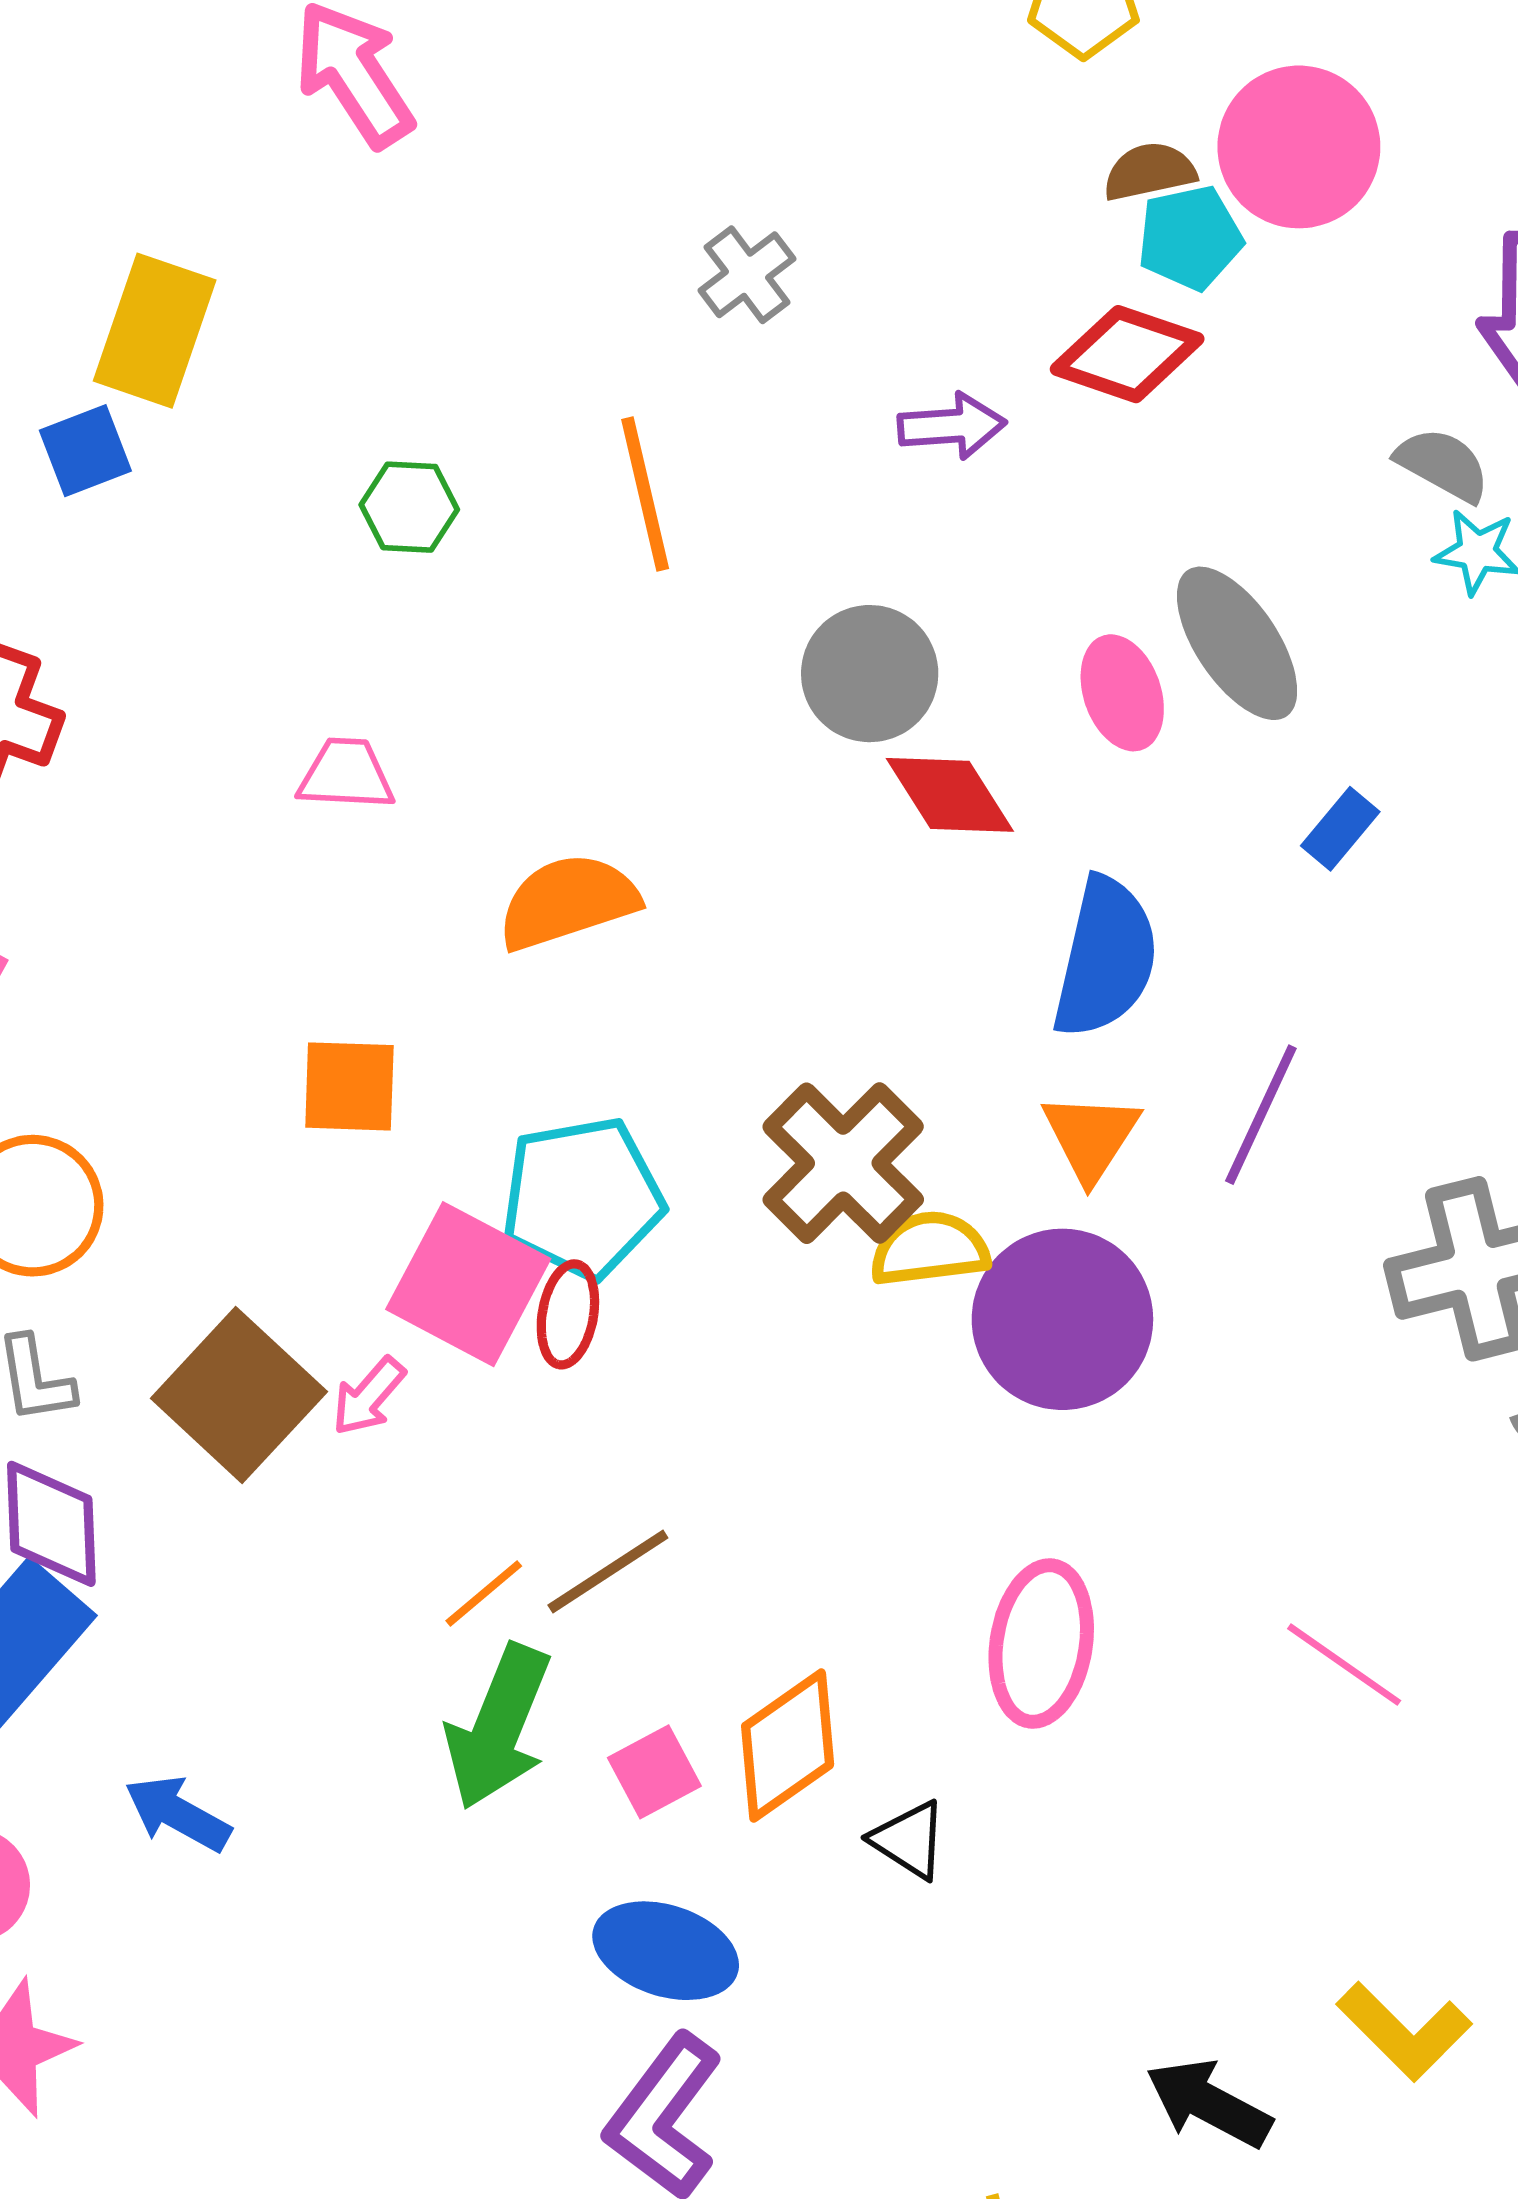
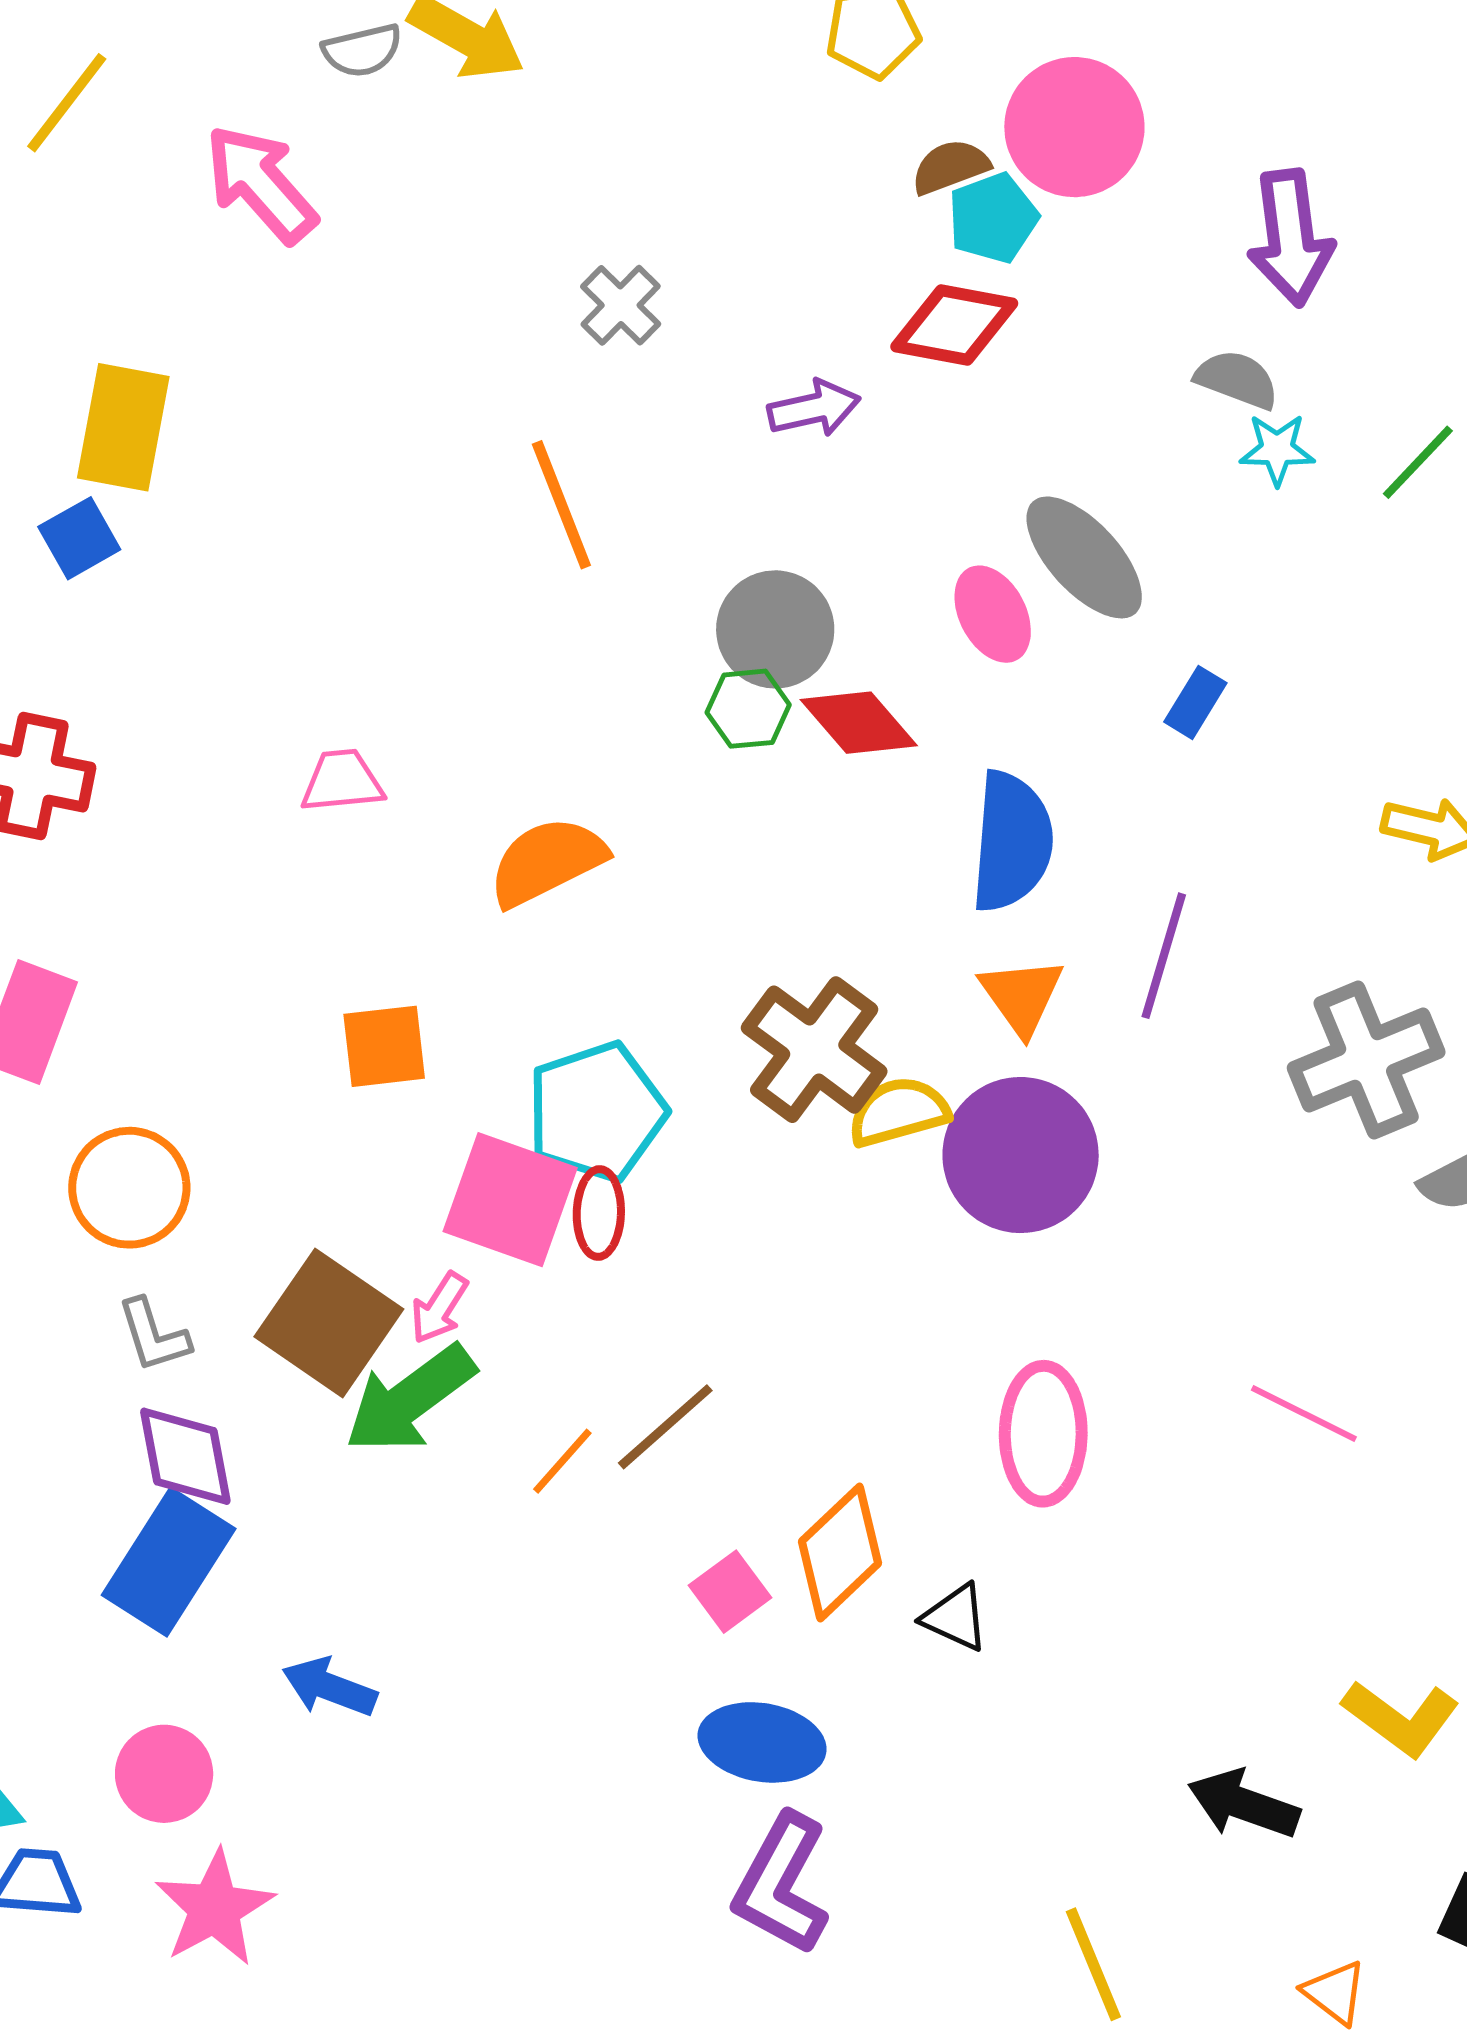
green hexagon: (409, 507) -> (748, 709), moved
green arrow: (498, 1727) -> (410, 1399), moved, turned 40

